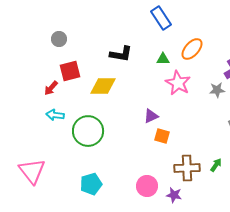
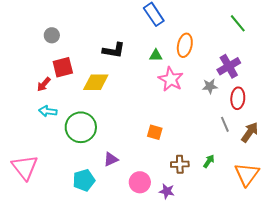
orange ellipse: (192, 49) -> (185, 45), turned -30
purple triangle: (151, 116) -> (111, 159), moved
brown cross: (187, 168) -> (180, 164), size x0.7

